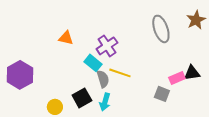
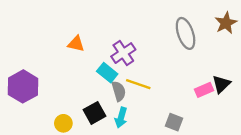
black triangle: (192, 73) -> (221, 84), turned -36
gray square: (162, 94) -> (174, 122), moved

